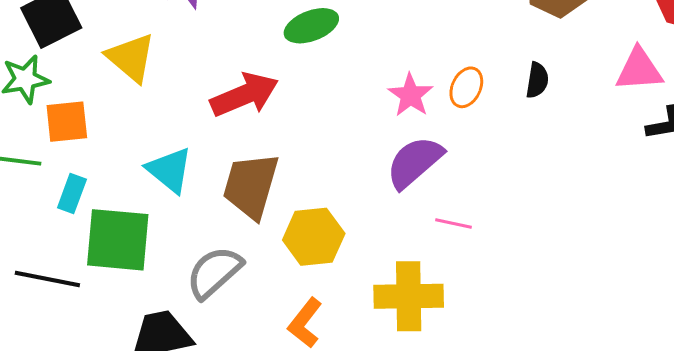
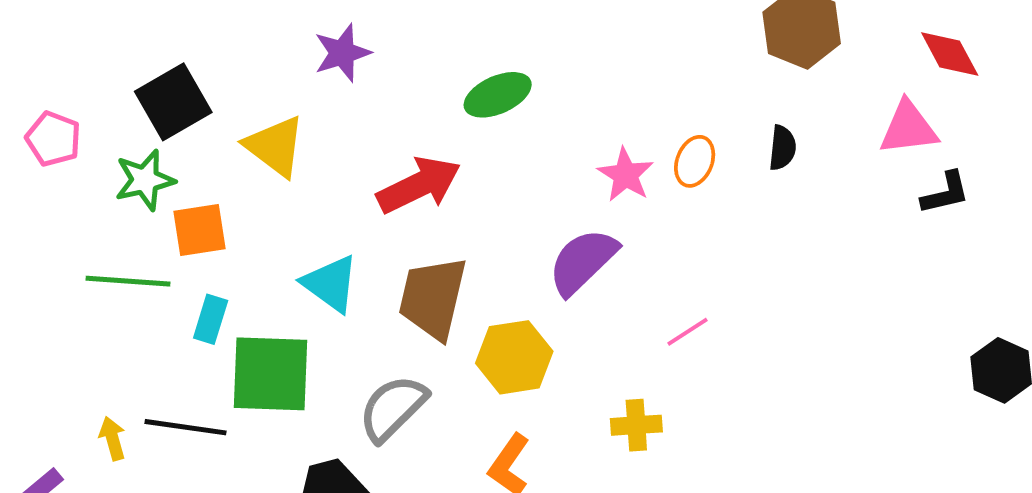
purple semicircle: (415, 162) -> (583, 261), moved
pink line: (453, 224) -> (687, 332), turned -42
yellow cross: (409, 296) -> (636, 425), size x0.6

